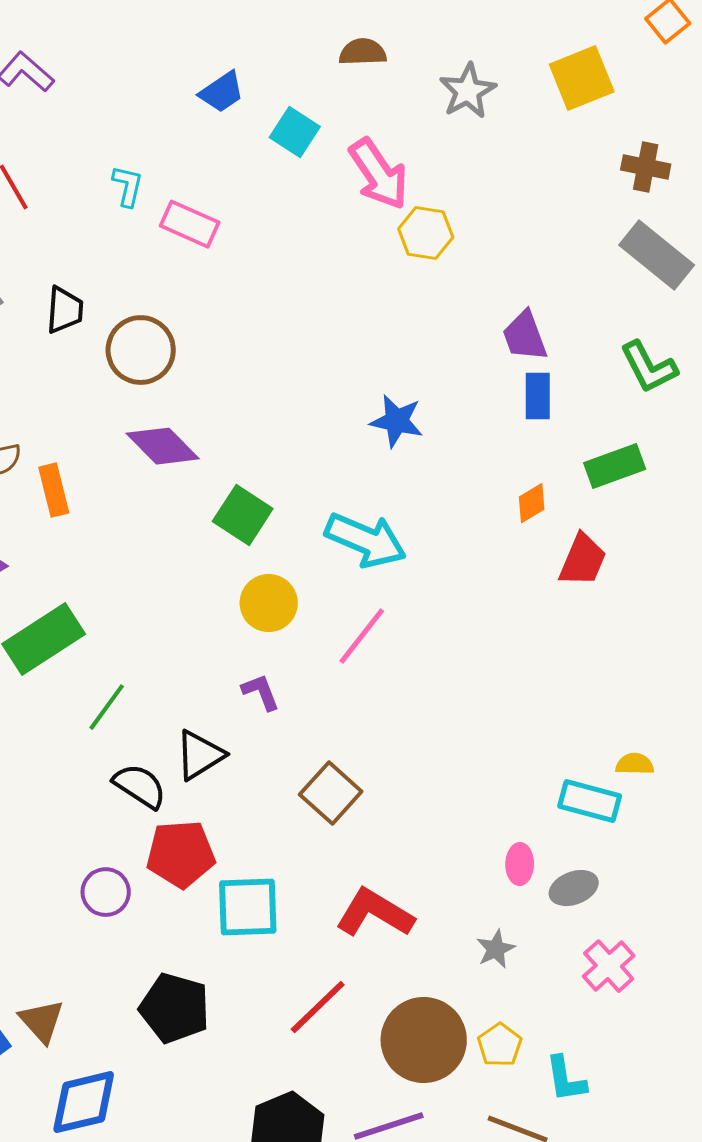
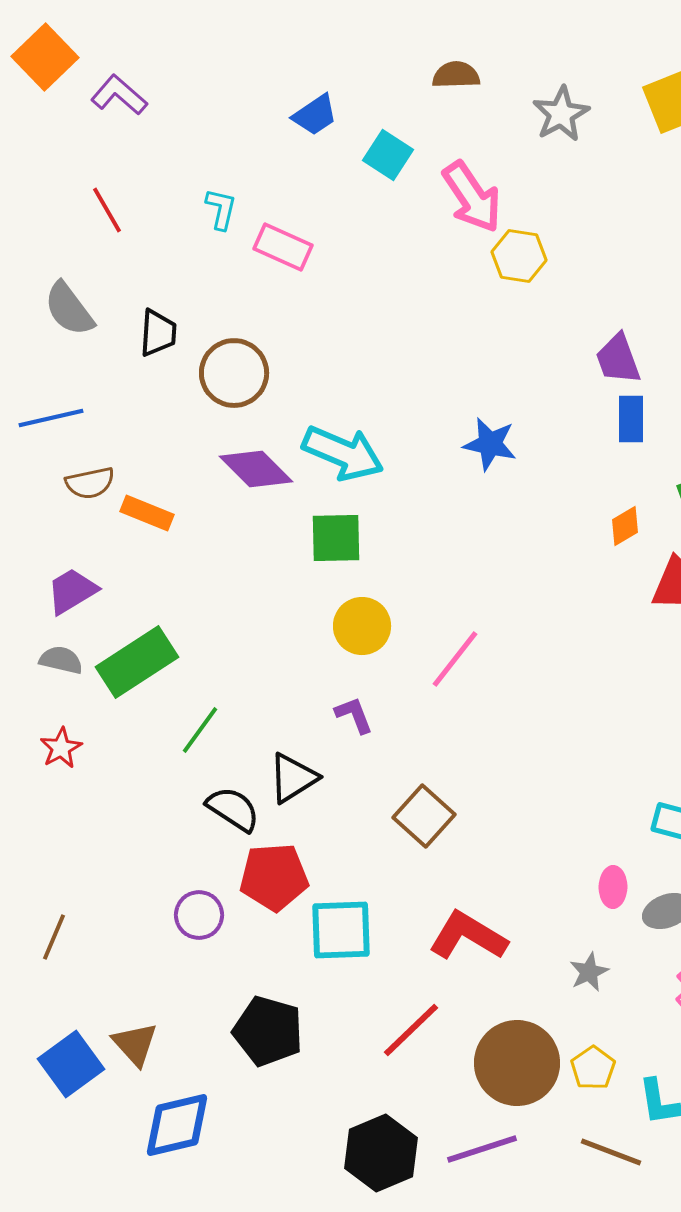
orange rectangle: (54, 490) -> (147, 513), turned -54
green square: (243, 515) -> (336, 538), turned -34
cyan arrow: (366, 540) -> (343, 453), moved

